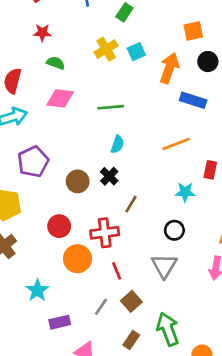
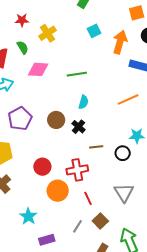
yellow cross: (106, 49) -> (47, 33), moved
green semicircle: (56, 63) -> (23, 47), moved, turned 40
brown circle: (78, 181) -> (56, 120), moved
brown line: (131, 204) -> (96, 147), turned 56
black circle: (174, 230) -> (123, 153), moved

